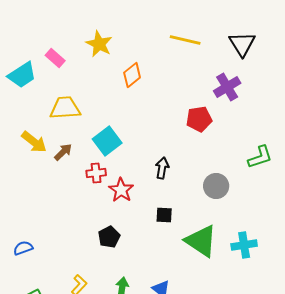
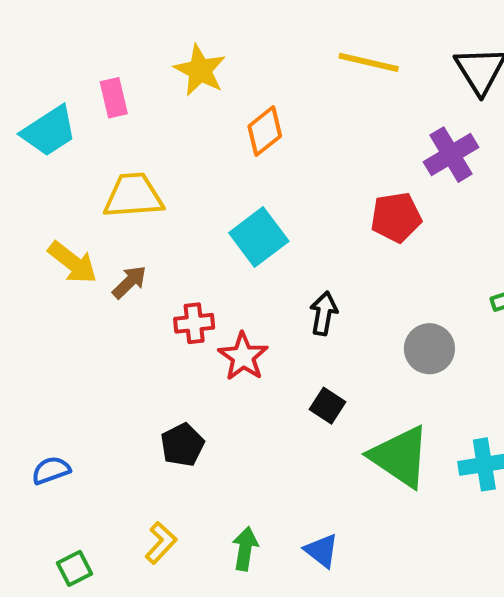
pink rectangle: (55, 58) -> (114, 98), turned 36
cyan square: (107, 141) -> (259, 237), moved
black square: (164, 215) -> (327, 406), turned 30
black pentagon: (109, 237) -> (182, 445), moved

